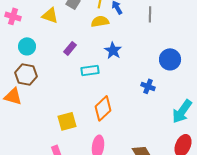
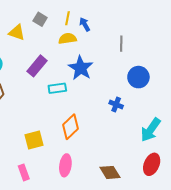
gray line: (150, 14) -> (121, 44), moved
purple rectangle: (70, 48) -> (37, 66), size x1.5
blue star: (113, 50) -> (81, 68), size x1.4

